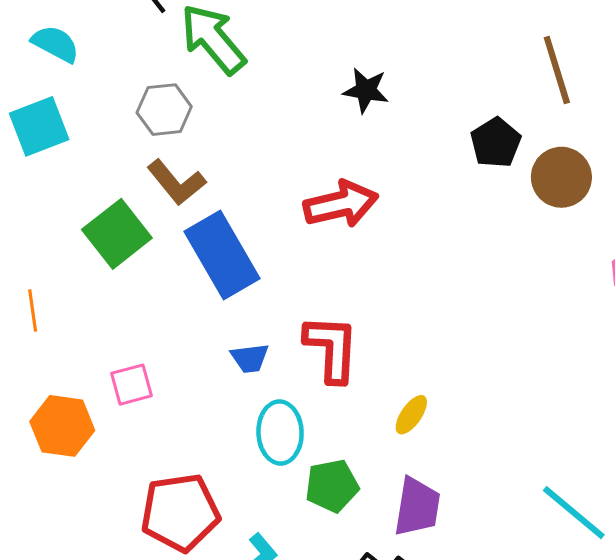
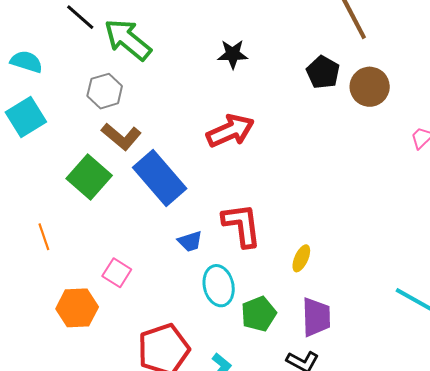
pink square: (131, 385) -> (117, 273), turned -32

